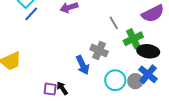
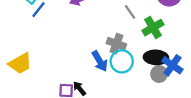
black ellipse: (148, 51) -> (156, 57), moved
cyan circle: (115, 80) -> (122, 61), moved

